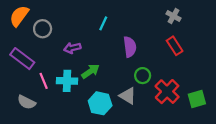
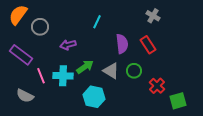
gray cross: (173, 16) -> (153, 16), moved
red rectangle: (175, 46) -> (148, 45), moved
red cross: (167, 92) -> (157, 86), size x0.7
gray triangle: (128, 96) -> (111, 71), moved
green square: (197, 99) -> (178, 101), moved

